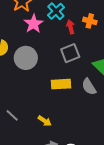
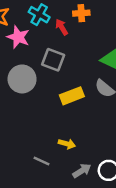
gray square: (70, 53) -> (53, 60), moved, turned -30
gray line: (12, 115) -> (42, 161), moved

